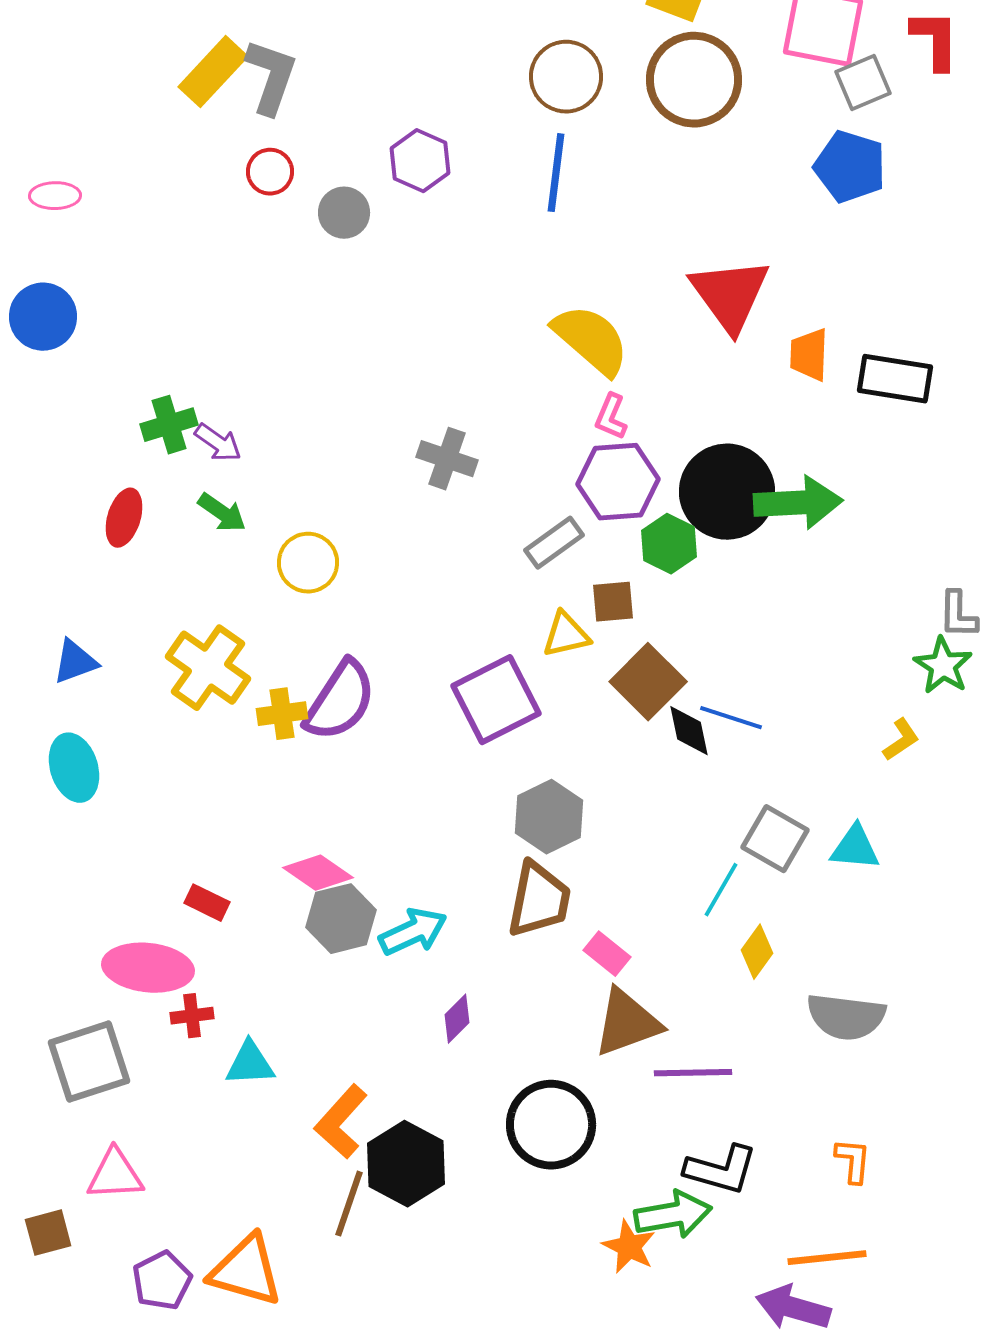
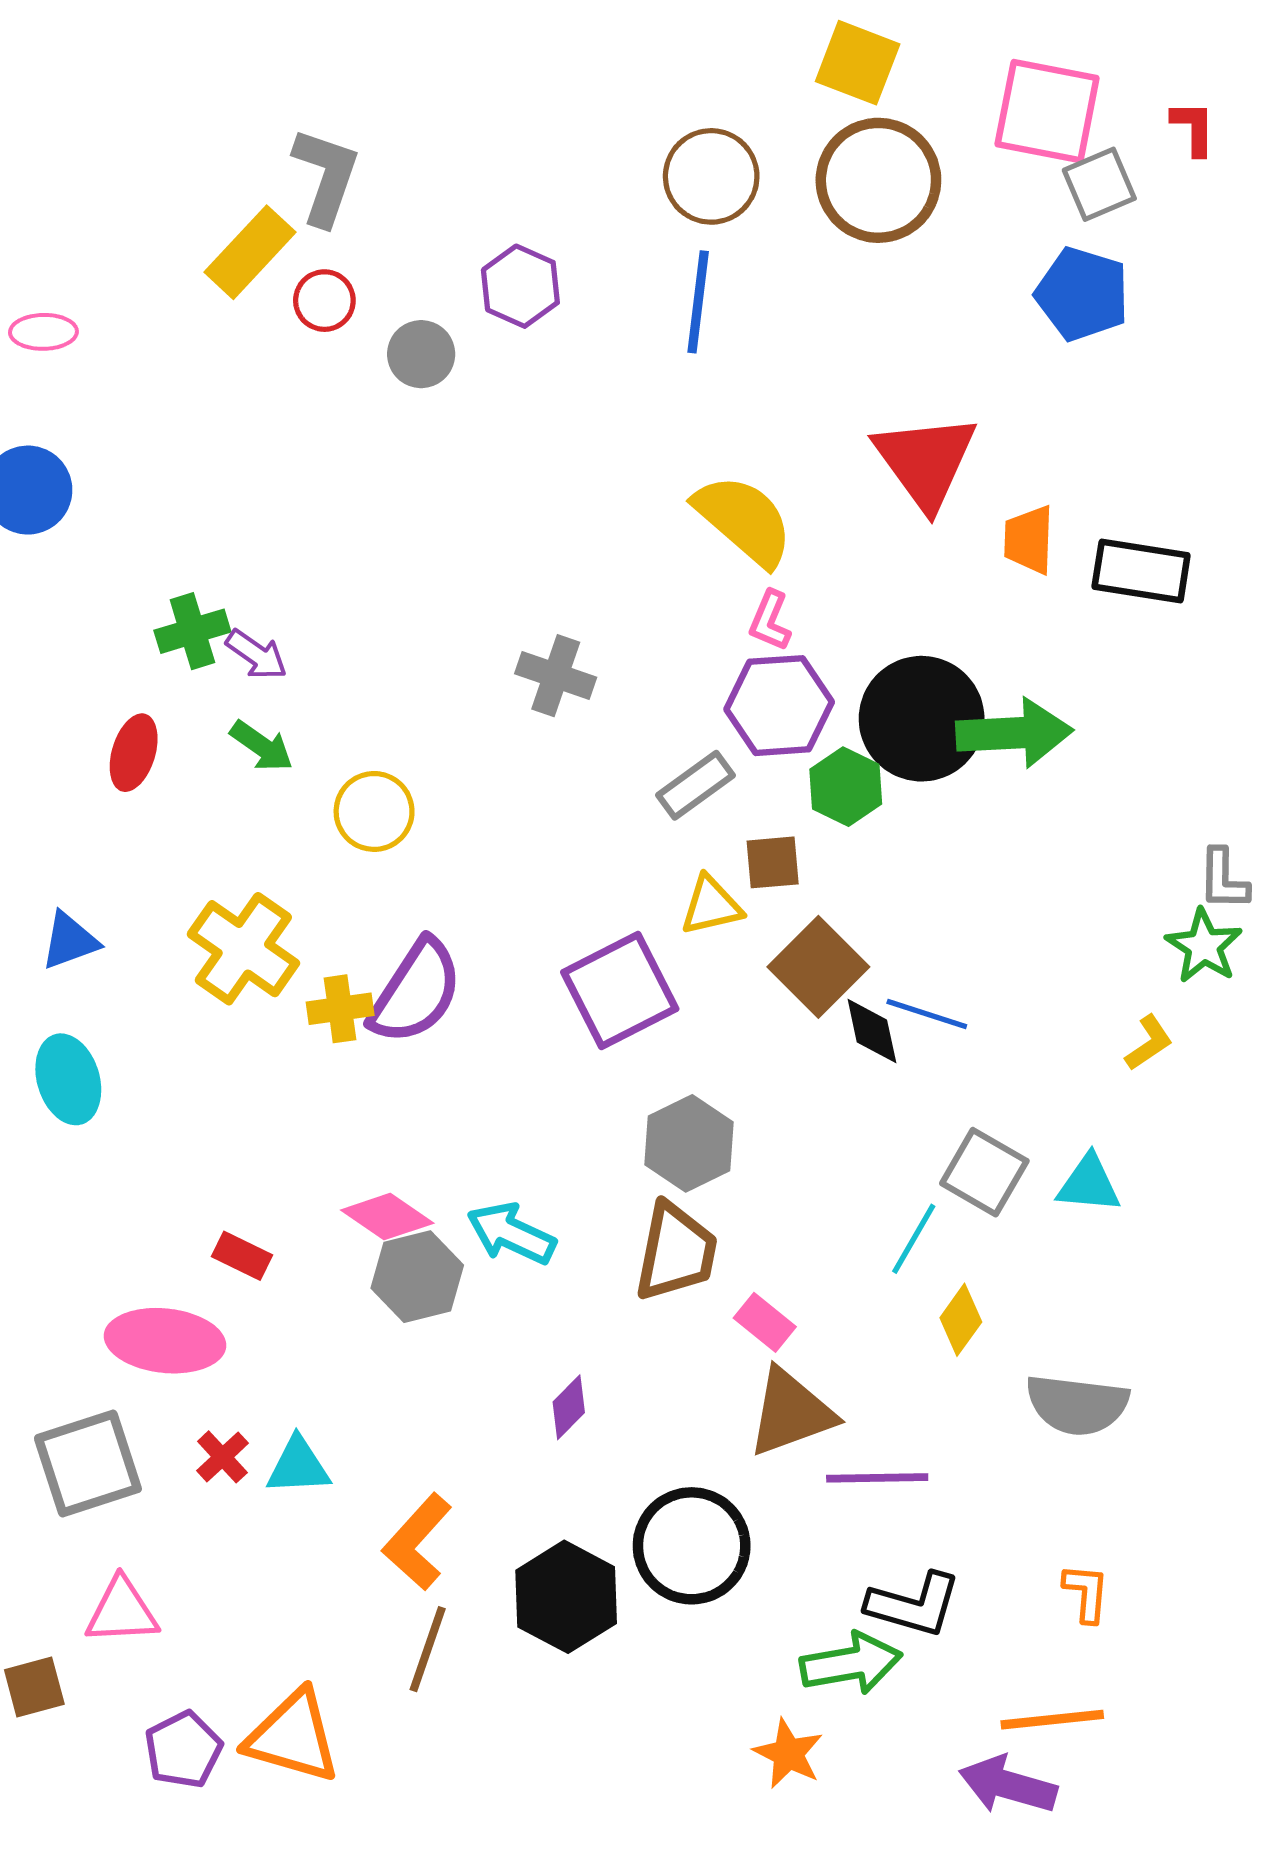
red L-shape: (935, 40) -> (1193, 128), size x0.7
yellow rectangle: (213, 72) -> (250, 252), moved
cyan arrow: (413, 932) -> (511, 1234), moved, turned -130
red cross: (192, 1016) -> (222, 1457), moved, turned -36
black hexagon: (406, 1164) -> (566, 1597), moved
orange star: (629, 1247) -> (788, 1754), moved

